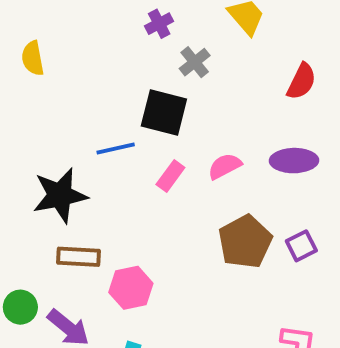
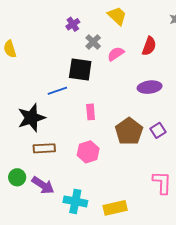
pink semicircle: (225, 166) -> (116, 54), moved
pink rectangle: (170, 176) -> (91, 112), moved, turned -35
pink hexagon: (131, 288) -> (88, 152), moved

